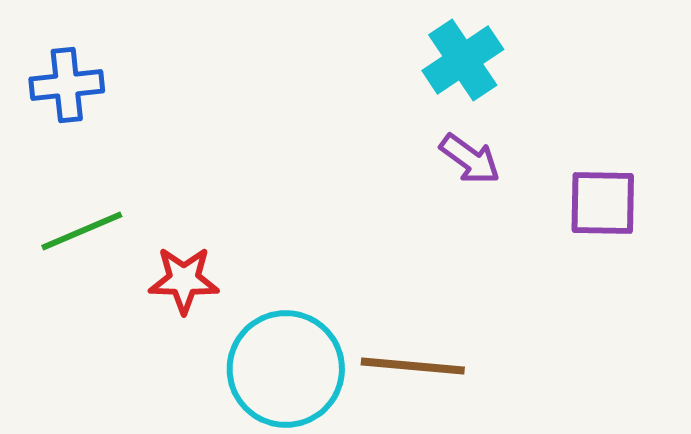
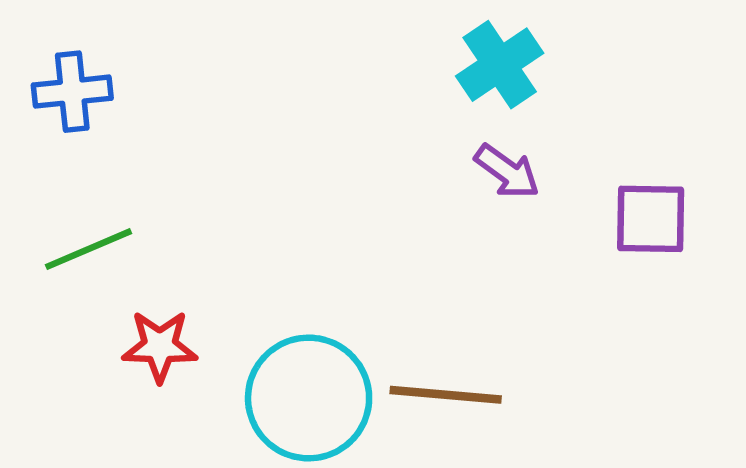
red star: (184, 280) -> (160, 346), moved

